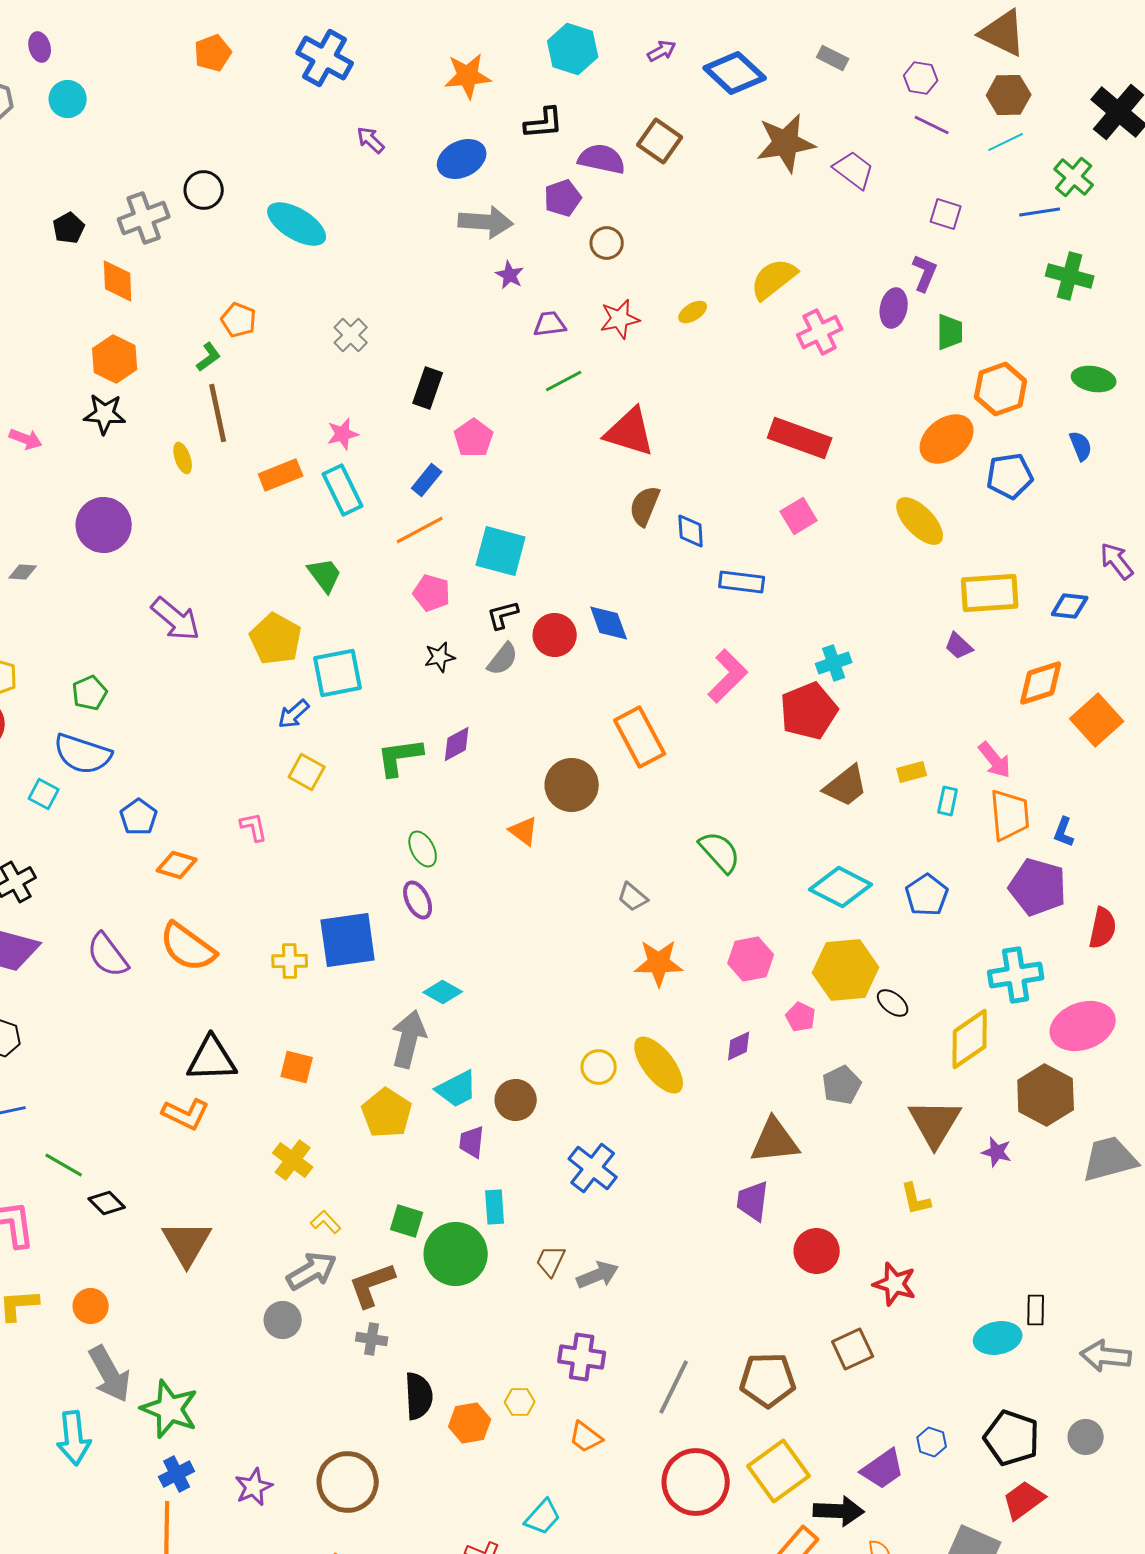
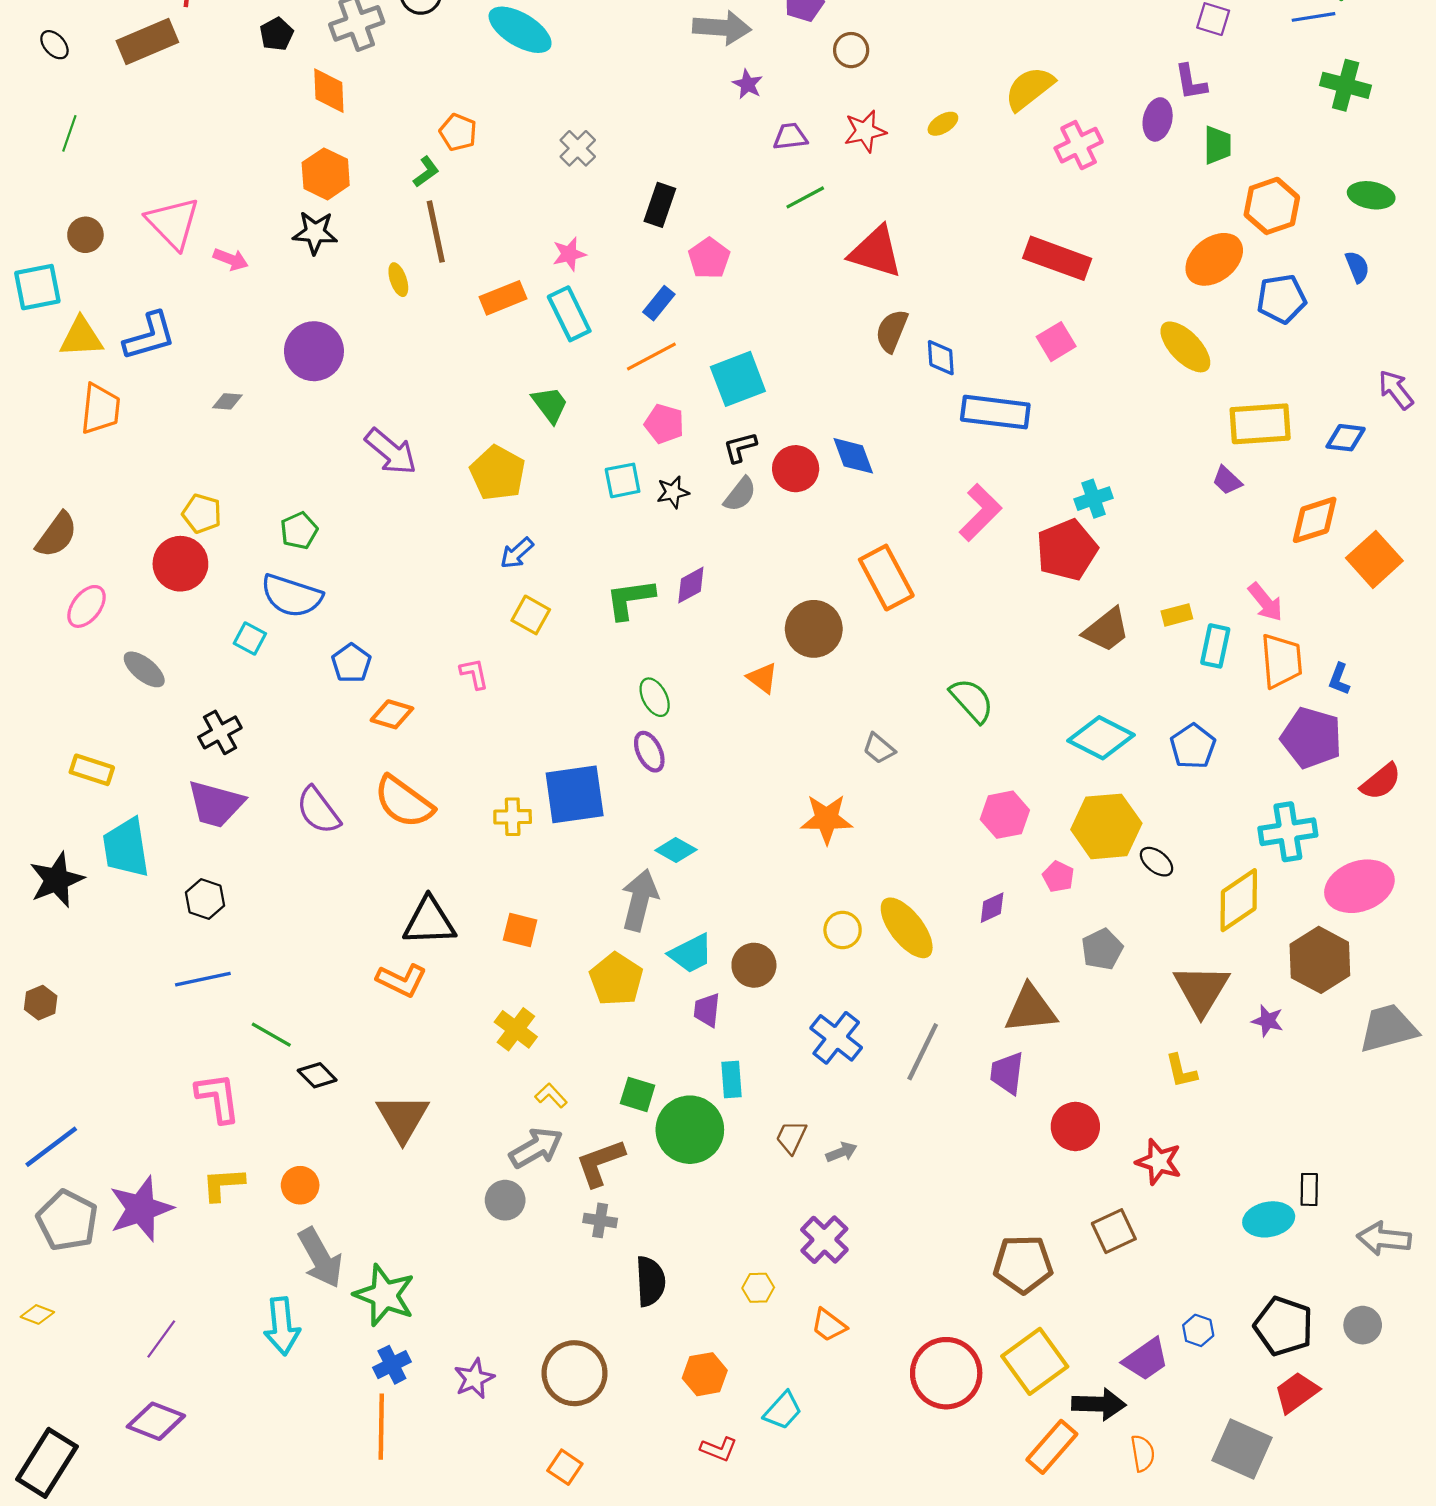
purple L-shape: (925, 273) -> (1191, 82), turned 147
cyan square: (501, 551) -> (738, 379), turned -36
blue rectangle: (742, 582) -> (995, 412), size x1.4
cyan square: (338, 673) -> (623, 480), moved, size x0.7
cyan rectangle: (948, 801) -> (1215, 646), size x1.4
red semicircle: (1103, 928) -> (1381, 782), turned 39
orange star: (659, 963) -> (827, 819), moved
gray arrow: (598, 1275) -> (842, 1152), size x0.7
purple cross: (582, 1357) -> (824, 1240), turned 36
gray line: (674, 1387) -> (923, 1052), moved
orange hexagon: (470, 1423) -> (705, 1374), moved

